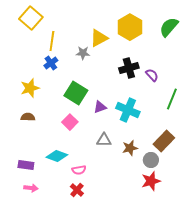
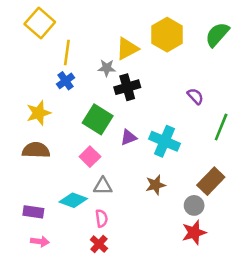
black cross: (129, 68) -> (127, 87), moved
brown semicircle: (28, 117) -> (36, 150), size x1.5
gray triangle: (104, 140) -> (103, 186), moved
brown star: (130, 148) -> (155, 185), moved
pink semicircle: (79, 170) -> (102, 218), turned -88

